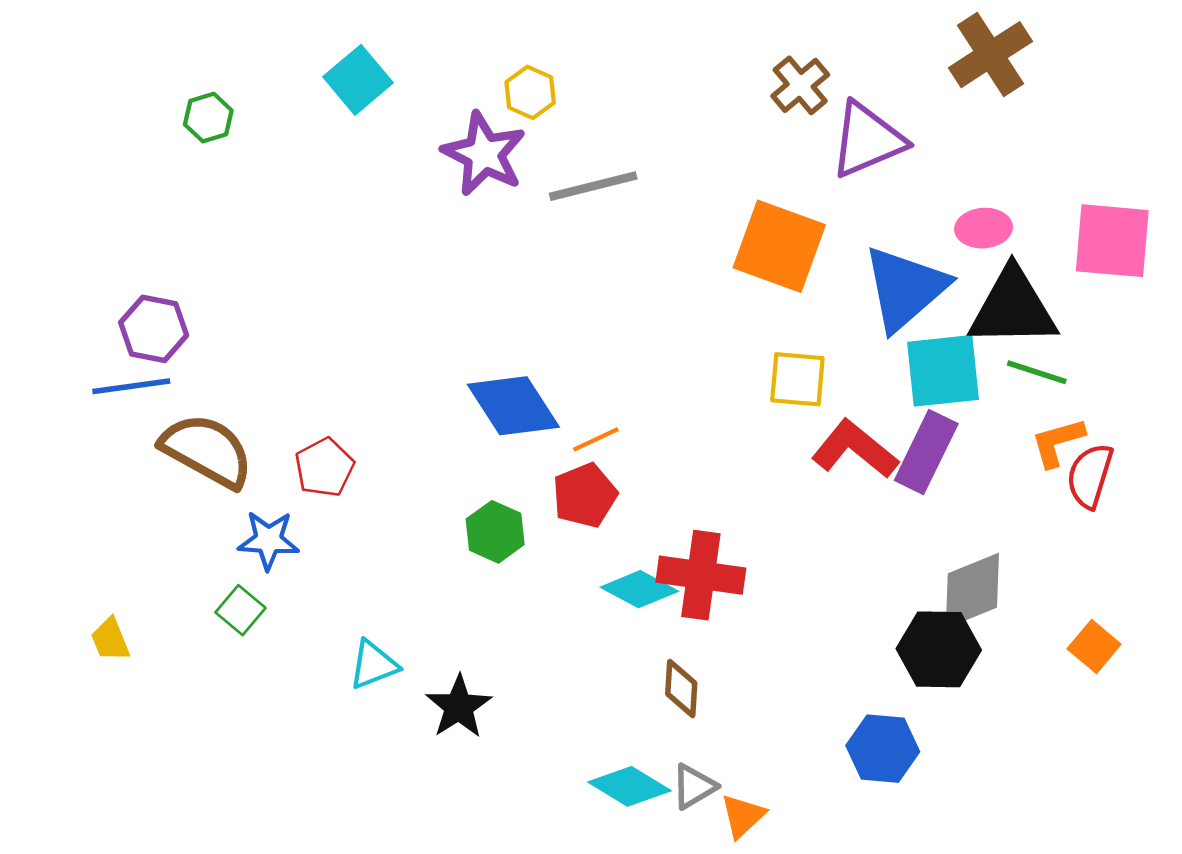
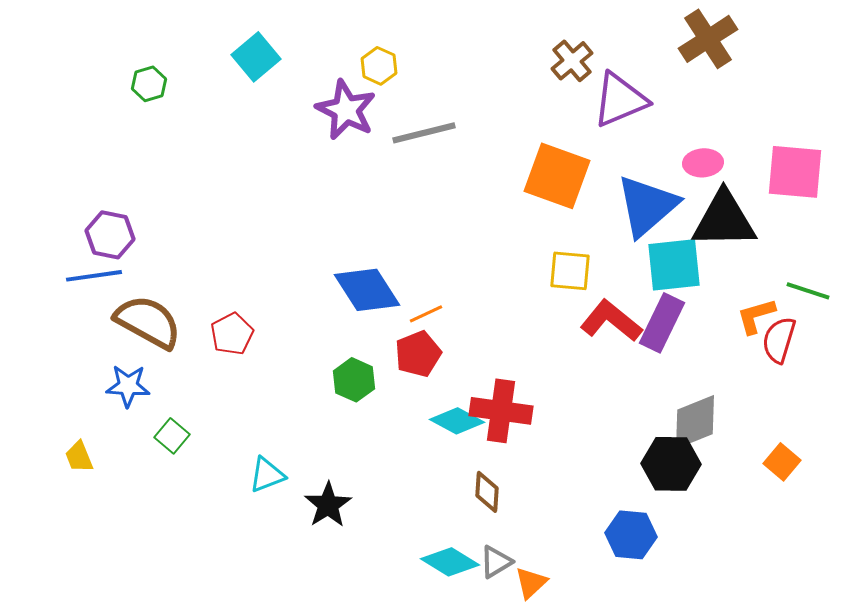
green line: (1037, 372) -> (808, 291), moved
blue star: (268, 540) -> (128, 386), moved

